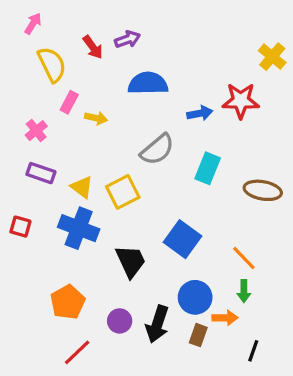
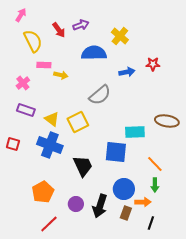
yellow cross: (272, 57) -> (120, 36), moved
red star: (241, 101) -> (153, 64), size x0.6
pink rectangle: (69, 102) -> (44, 65), turned 64
cyan rectangle: (208, 168) -> (135, 132), moved, turned 66
blue square: (183, 239) -> (116, 152), turned -30
black line: (253, 351) -> (151, 223), moved

